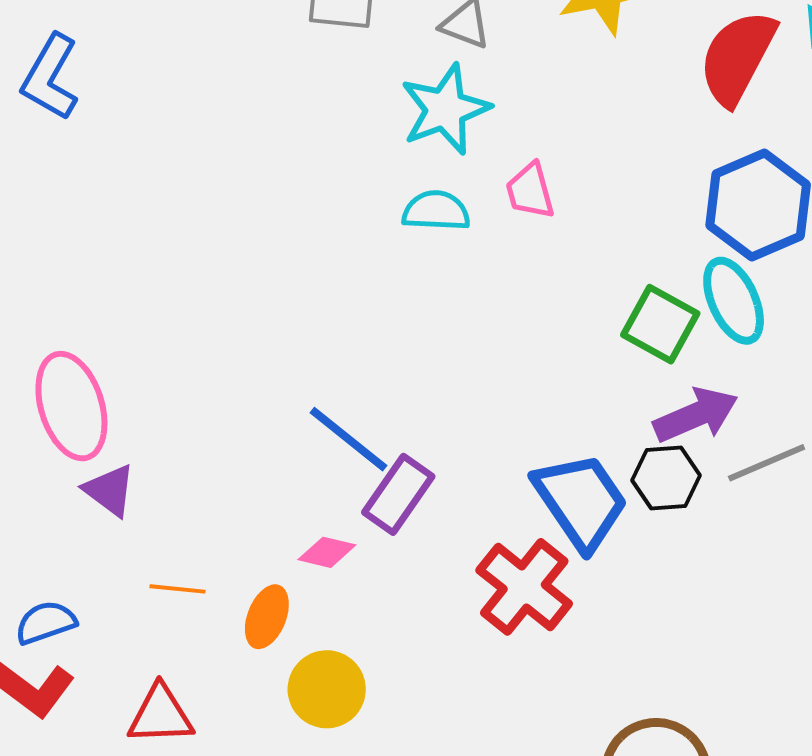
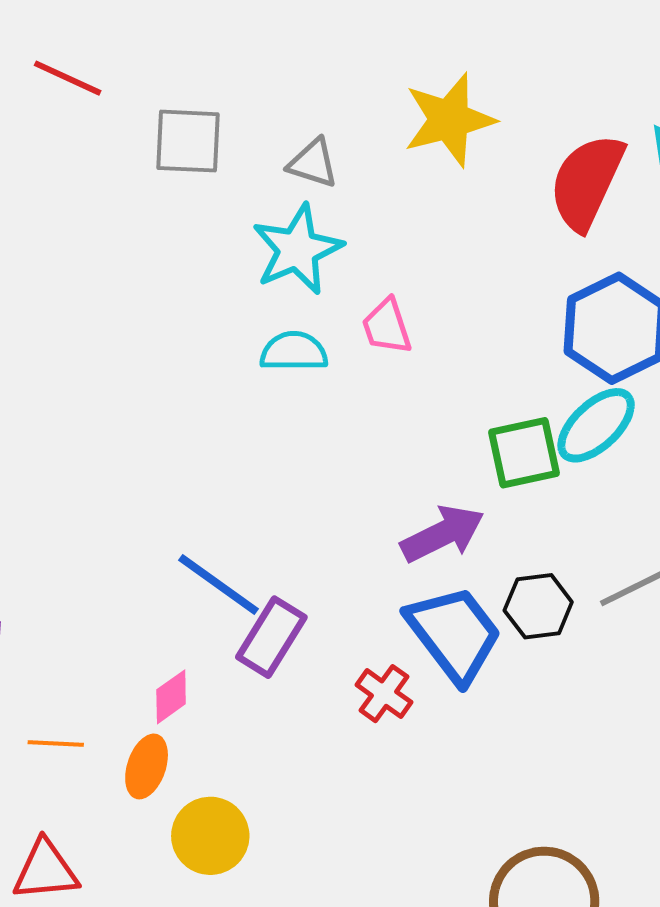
cyan ellipse: (734, 301) -> (596, 425), turned 74
green square: (660, 324) -> (524, 453), turned -38
purple arrow: (696, 415) -> (443, 534), moved
pink diamond: (327, 552) -> (171, 697), moved, turned -46
red cross: (524, 587) -> (384, 694), moved, size x0.6

